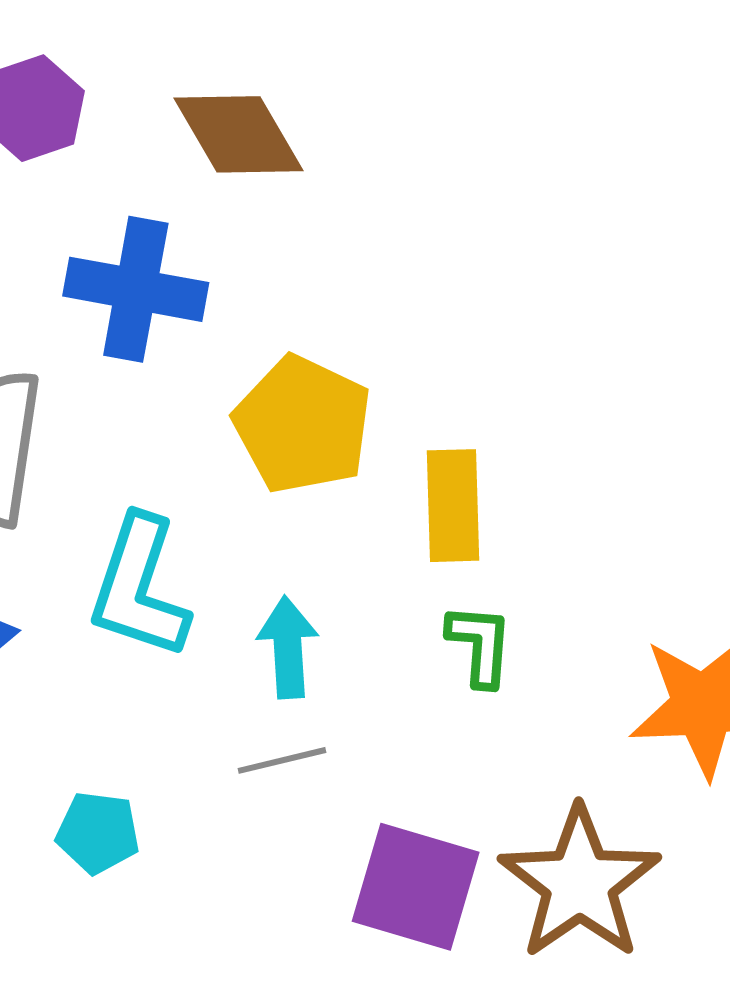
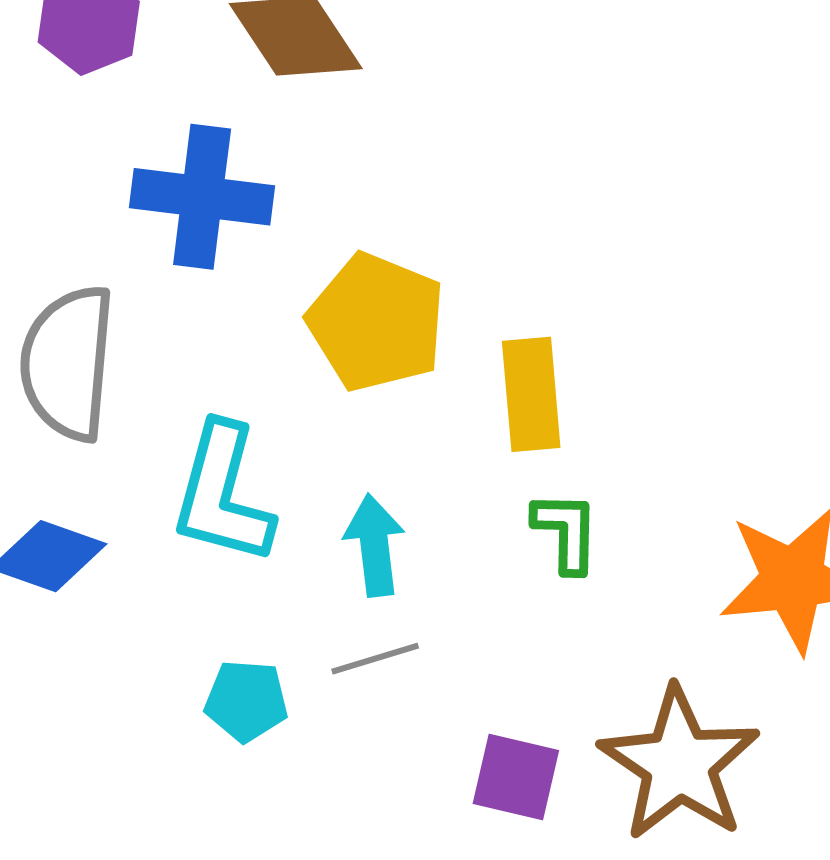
cyan pentagon: (98, 833) -> (246, 701), moved
purple square: (416, 887) -> (516, 777), size x0.7

